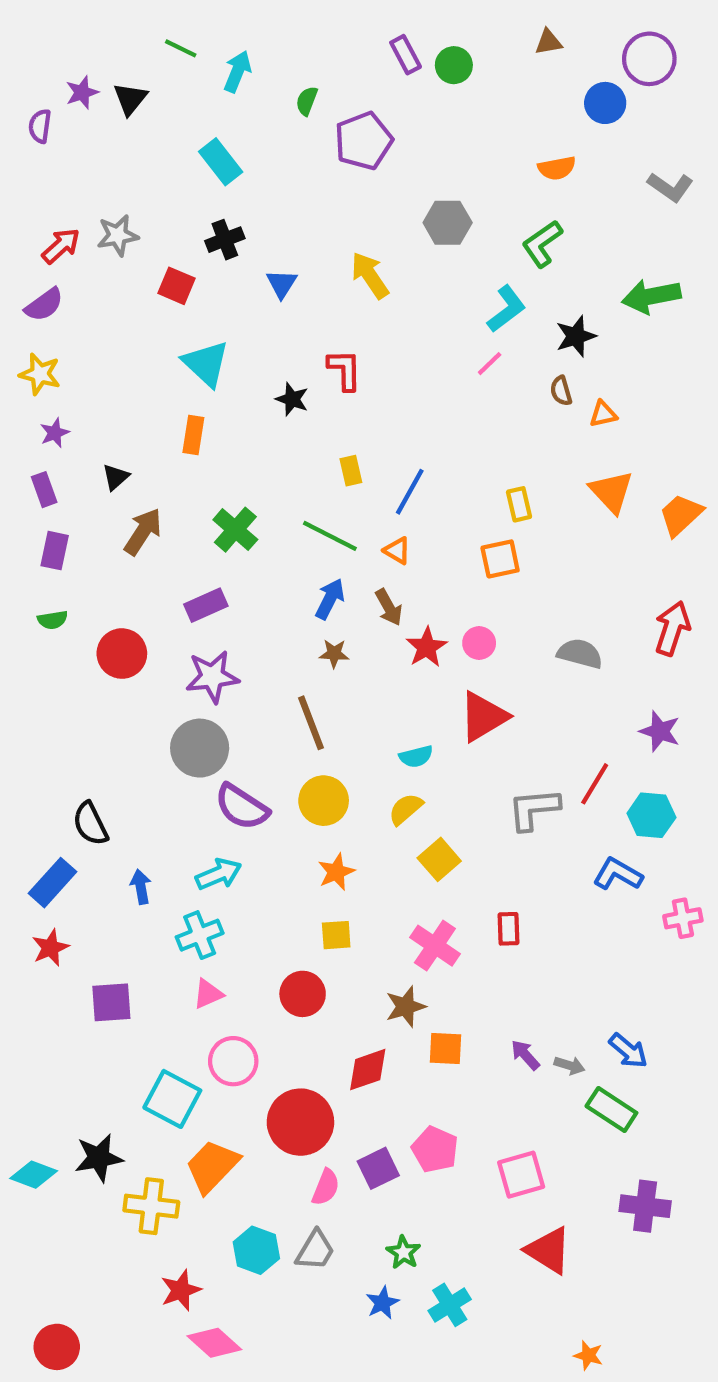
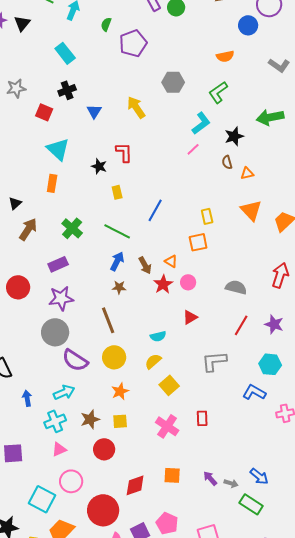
yellow rectangle: (351, 471) -> (117, 192), moved
orange triangle: (397, 551) -> (171, 261), moved
red triangle: (483, 717) -> (190, 317), size x0.6
red line: (595, 784) -> (241, 325), moved
brown star: (406, 1007) -> (90, 419), moved

